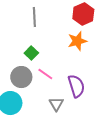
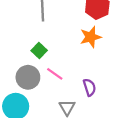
purple semicircle: (76, 86) -> (89, 87), size x0.7

